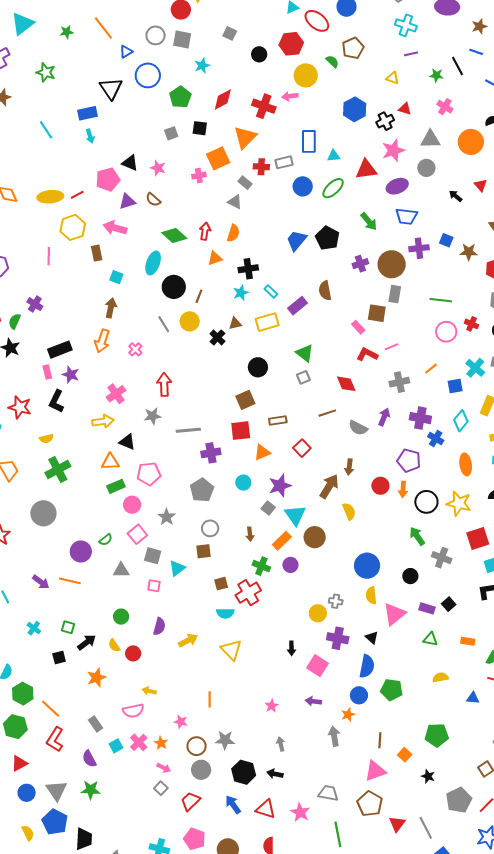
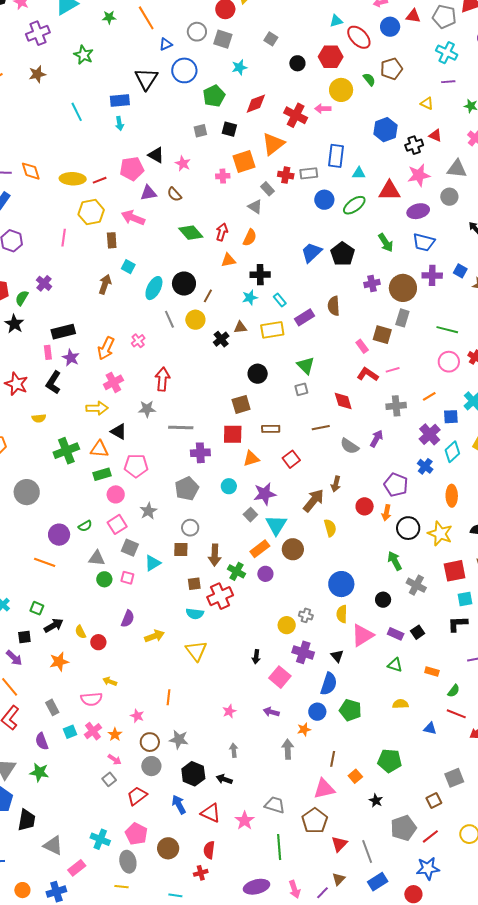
cyan ellipse: (153, 263) -> (154, 288), moved
brown arrow: (111, 308) -> (105, 284), moved
orange arrow: (102, 341) -> (106, 348), moved
purple cross: (420, 418) -> (430, 434), moved, turned 30
green cross: (58, 470) -> (66, 451), moved
brown arrow: (250, 534) -> (215, 555), moved, size x1.5
purple arrow: (41, 582) -> (14, 658), moved
green circle: (121, 617) -> (104, 579), moved

